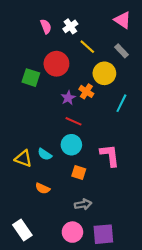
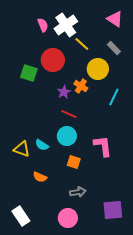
white cross: (70, 26) -> (66, 25), size x1.6
purple square: (103, 234) -> (113, 210), moved

